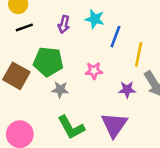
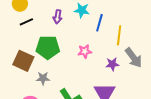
gray star: (60, 90) -> (43, 78), moved

